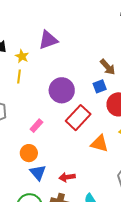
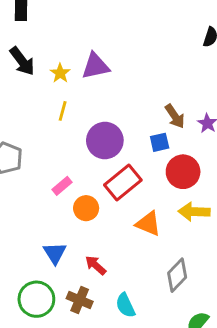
yellow star: (22, 56) -> (60, 73), moved
yellow line: (19, 76) -> (63, 111), moved
orange circle: (29, 153) -> (86, 208), moved
red arrow: (67, 177) -> (96, 265), turned 42

